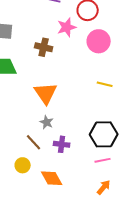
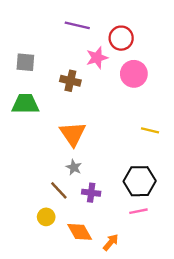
yellow line: (105, 84) -> (150, 130), moved
orange arrow: (104, 187) -> (111, 242), moved

